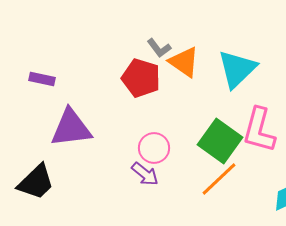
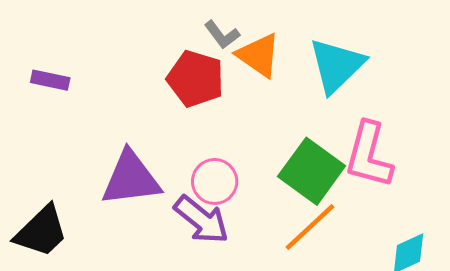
purple triangle: (71, 128) -> (131, 179), moved
purple arrow: (145, 174) -> (201, 220), size x1.4

